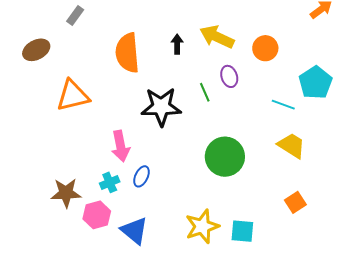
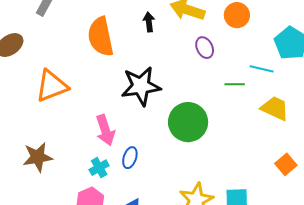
green line: (205, 92) -> (235, 84), moved, turned -60
green circle: (225, 157) -> (188, 122), moved
brown star: (66, 193) -> (38, 157), moved

